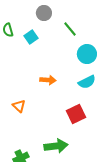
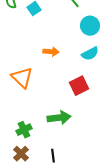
orange triangle: (19, 106) -> (22, 78), size x1.6

